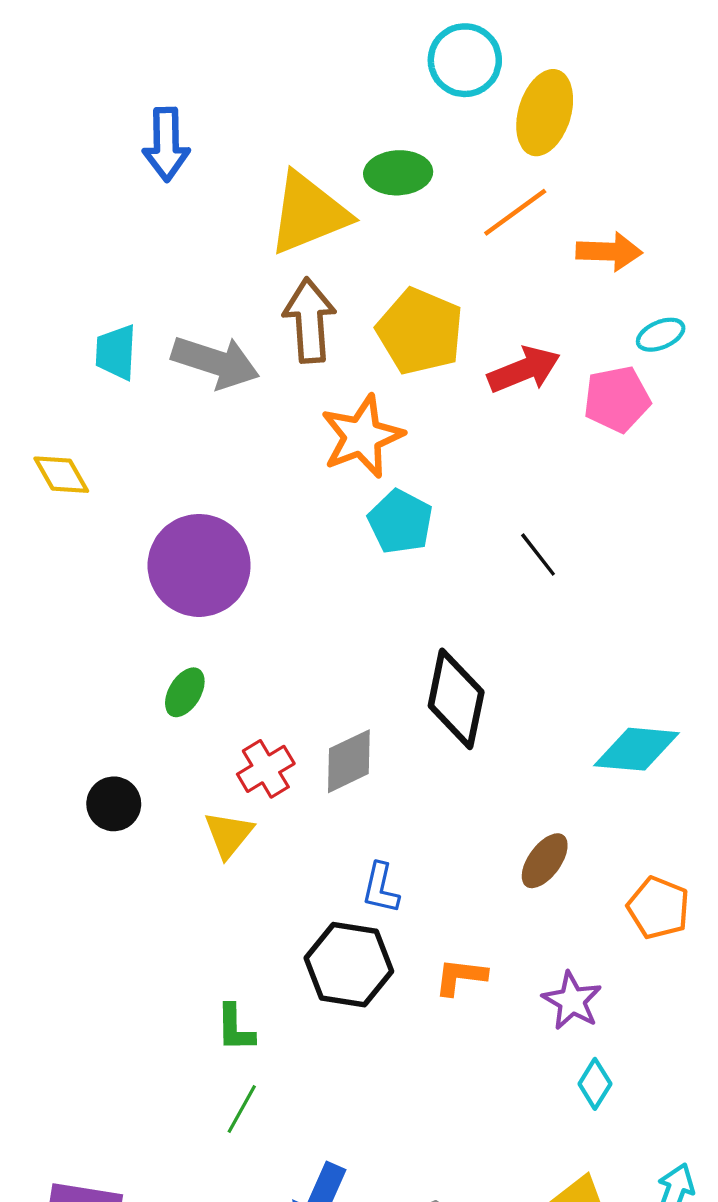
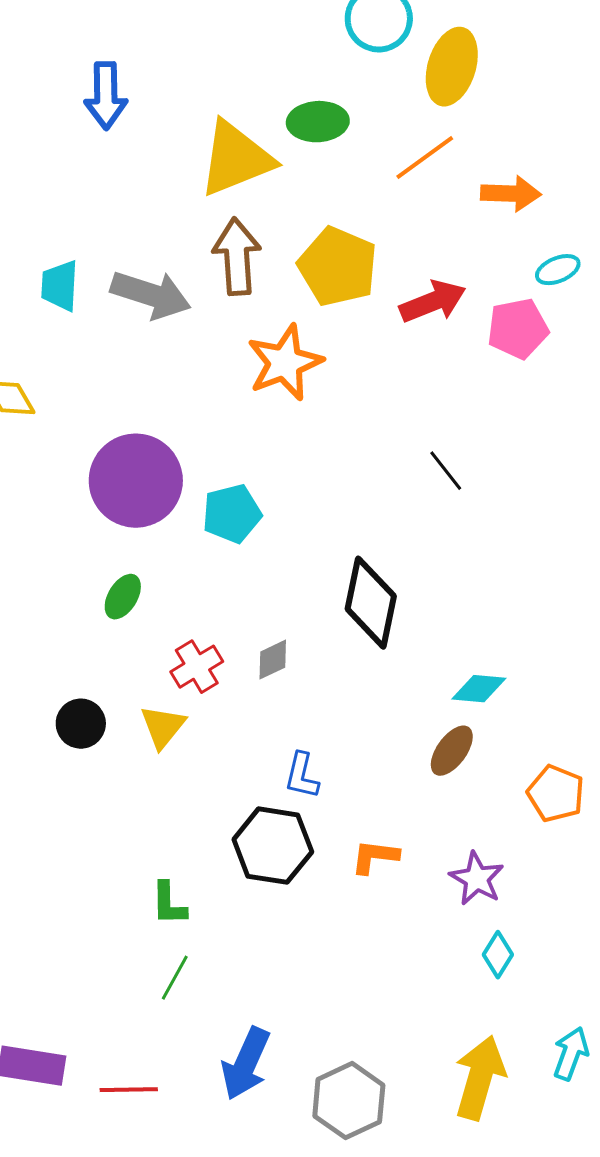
cyan pentagon: (400, 522) -> (232, 514), moved, turned 30
cyan diamond: (637, 749) -> (479, 689), moved, size x0.7
gray diamond: (349, 761) -> (273, 660), size x0.7
black circle: (114, 804) -> (81, 724), moved

